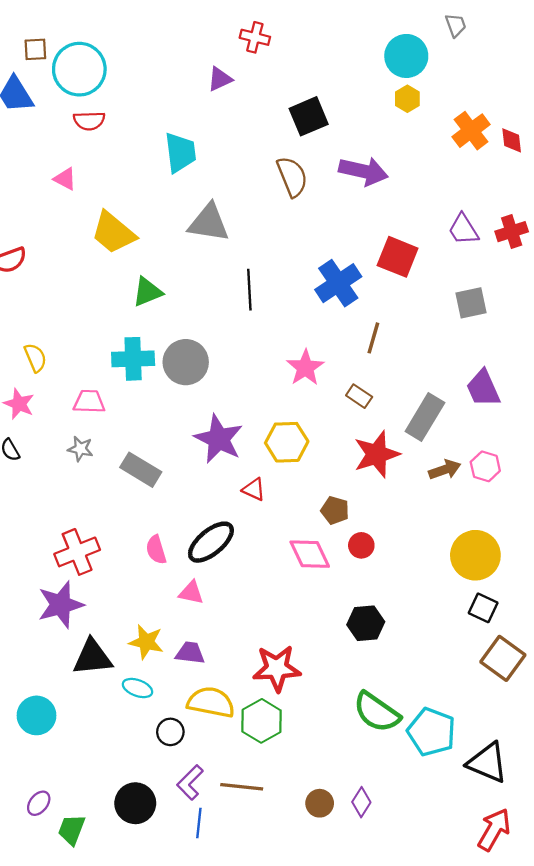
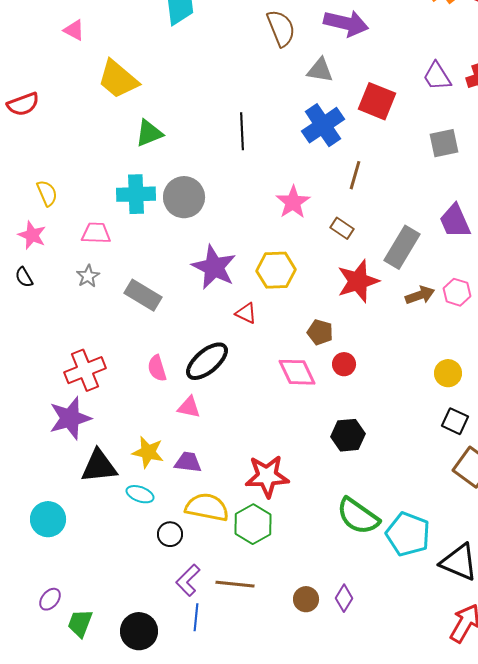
gray triangle: (209, 223) -> (320, 70), moved, size x0.7
gray star: (80, 449) -> (88, 276), turned 30
yellow circle: (475, 555) -> (448, 373), size x0.6
black circle: (135, 803) -> (139, 631), moved

